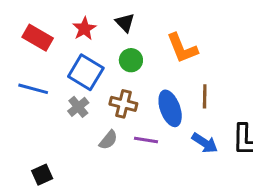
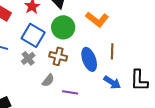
orange L-shape: (182, 48) -> (97, 19), turned -30
green circle: (131, 60) -> (63, 27), size x1.5
purple line: (146, 140) -> (70, 92), moved

